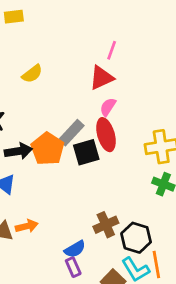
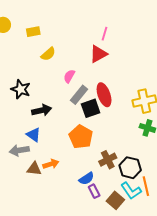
yellow rectangle: (14, 17) -> (33, 32), moved
pink semicircle: (108, 107) -> (69, 76), moved
orange pentagon: (48, 149) -> (81, 137), moved
purple rectangle: (73, 267) -> (94, 191), moved

